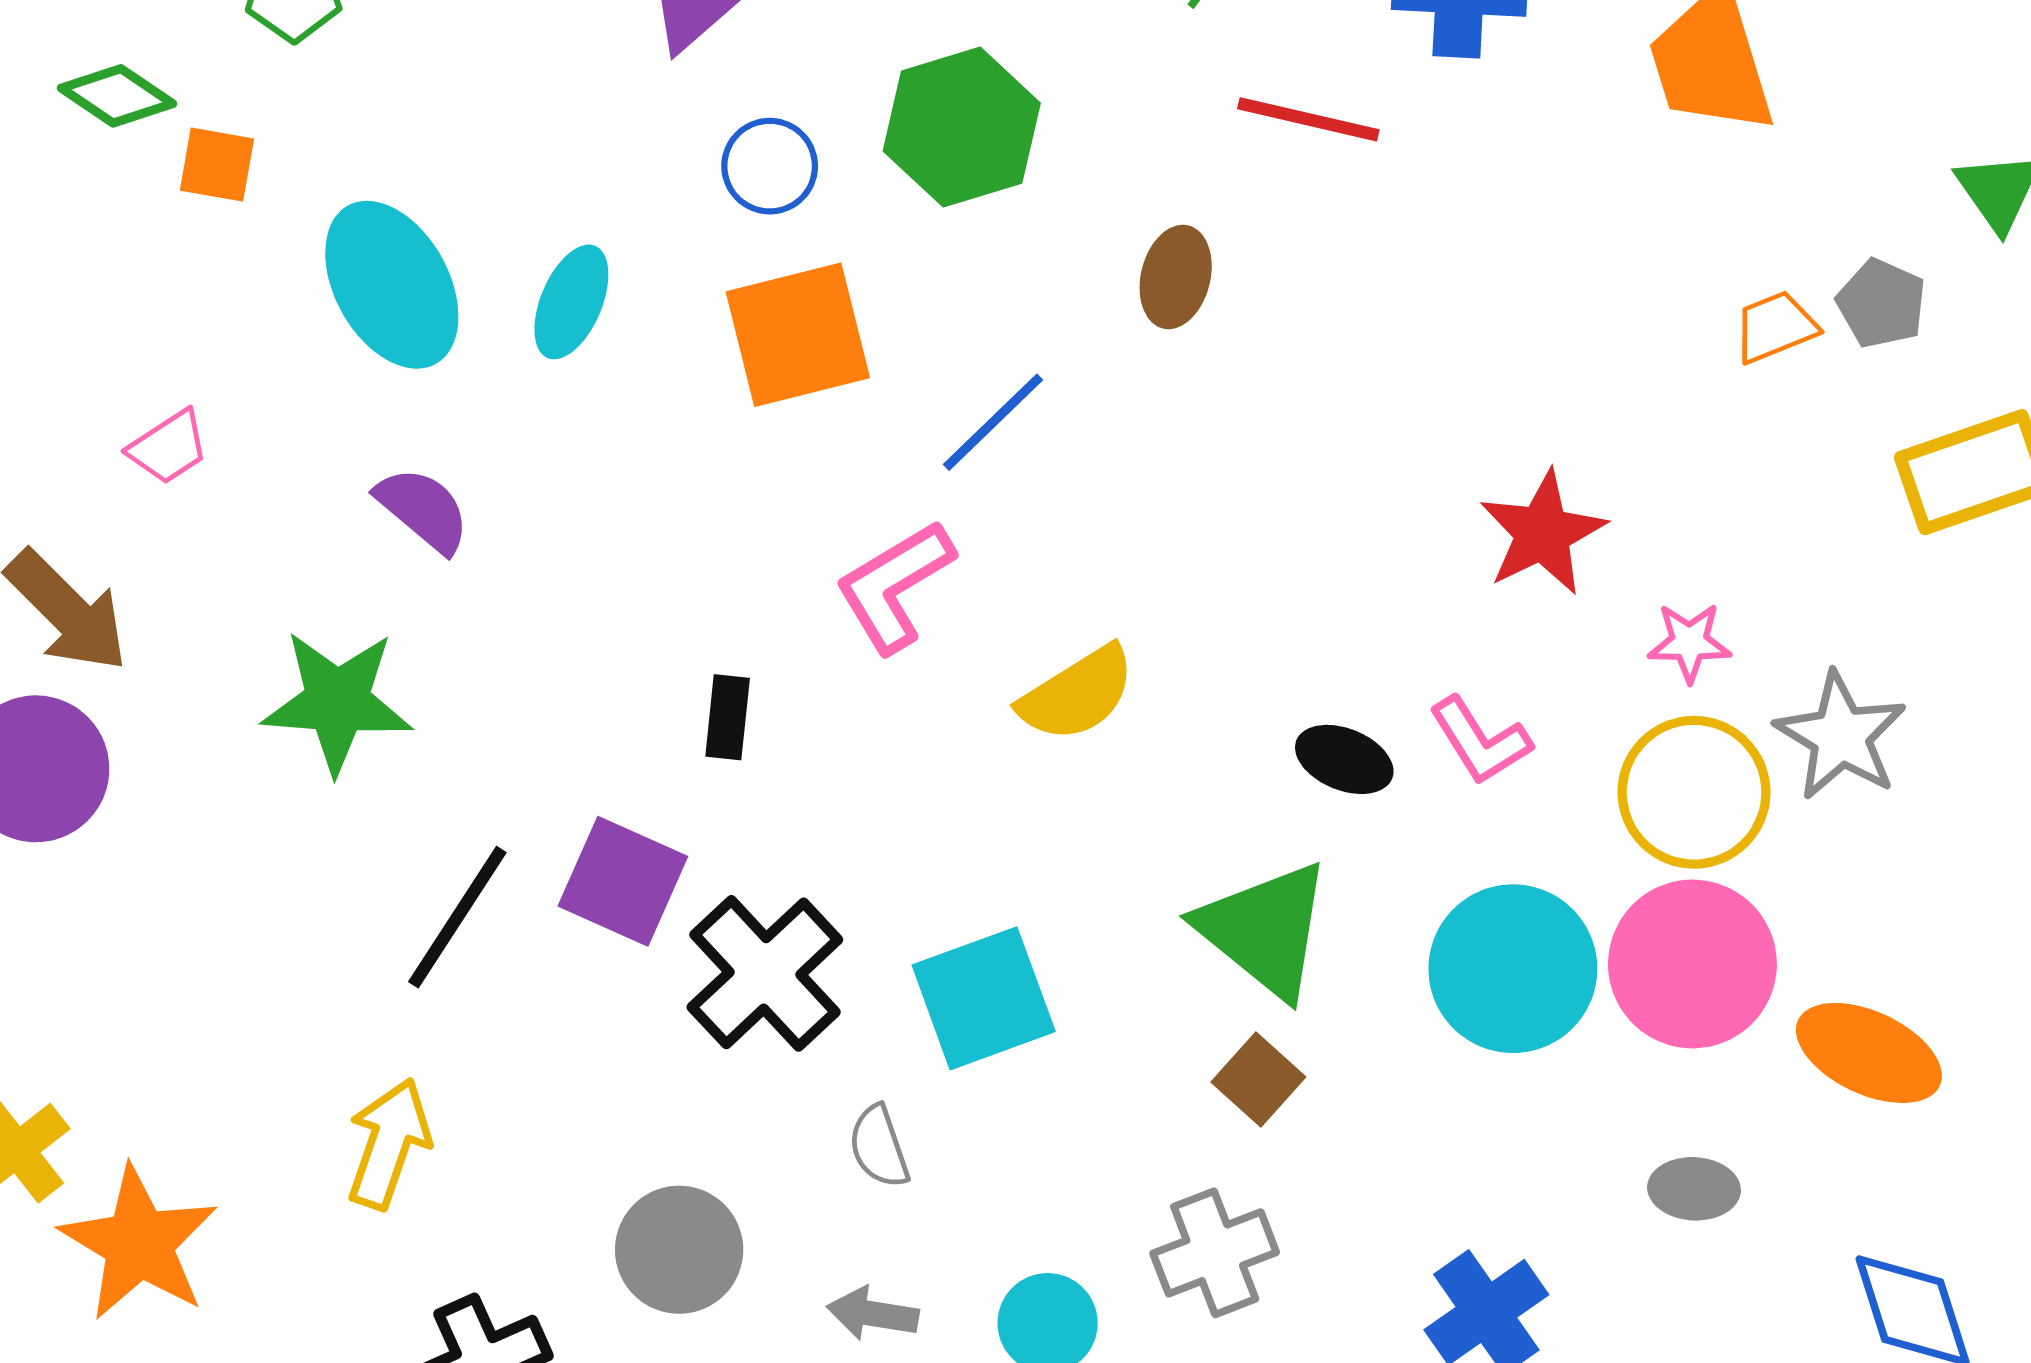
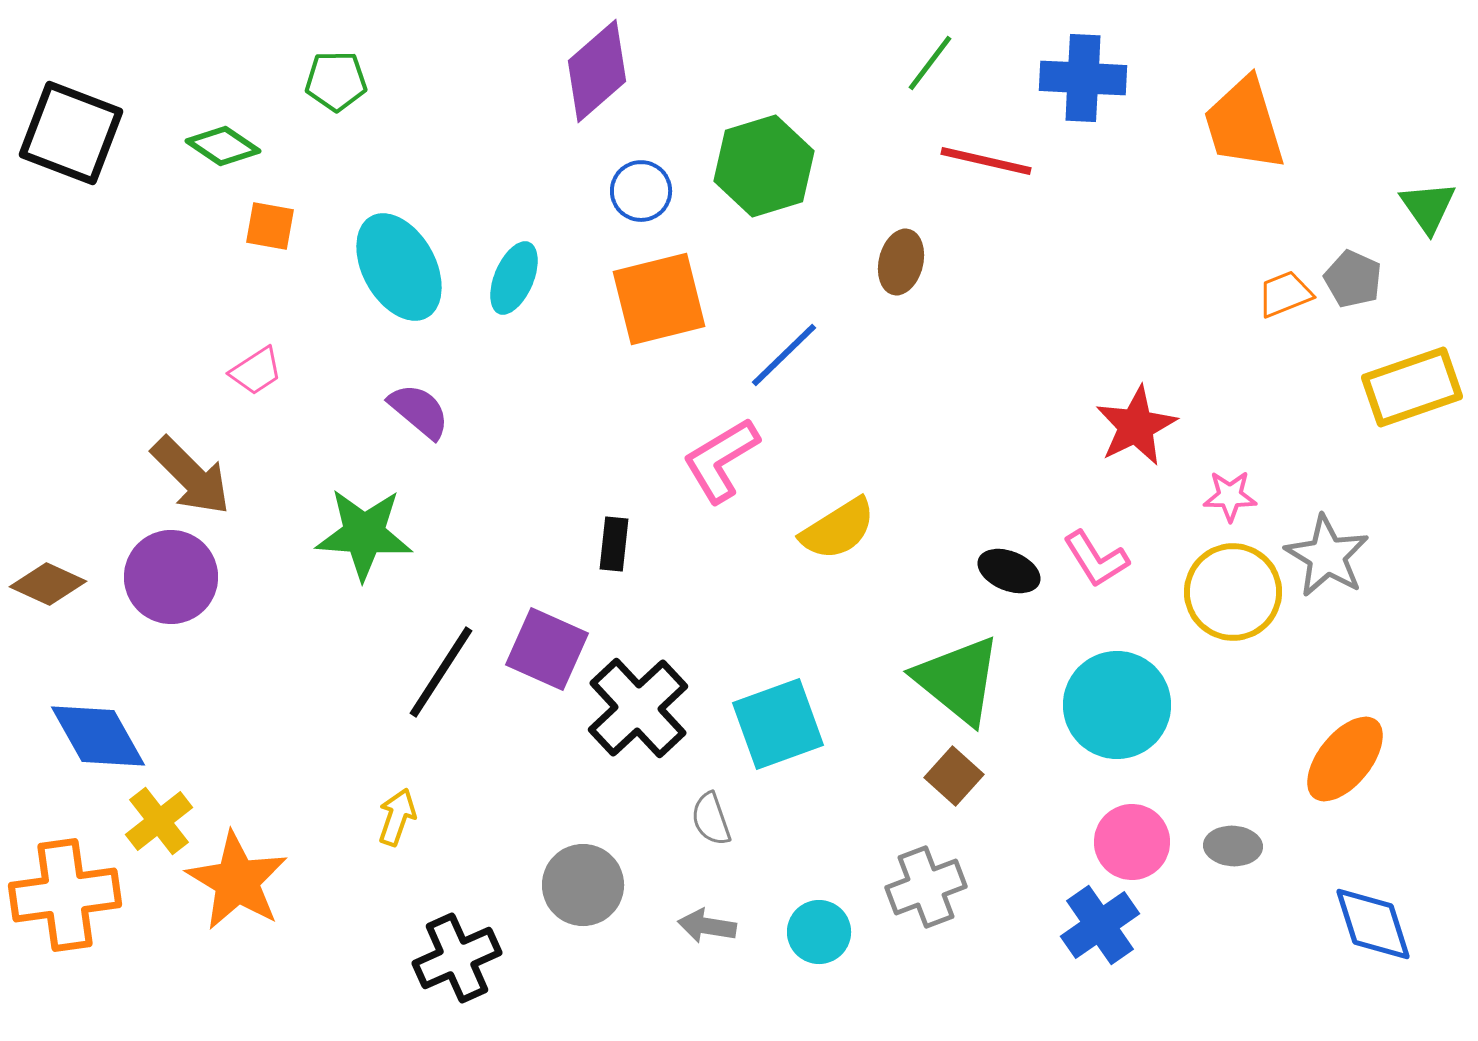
orange square: (217, 165) -> (270, 226), moved
pink circle: (1692, 964) -> (1132, 842), moved, size x0.7
orange ellipse: (1869, 1053) -> (1345, 759), turned -76
yellow arrow: (389, 1144) -> (397, 817), size x0.7

